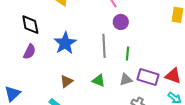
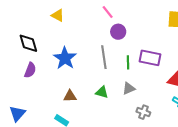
purple rectangle: (148, 77) -> (150, 58), moved
brown triangle: (66, 81) -> (70, 96), turned 40

